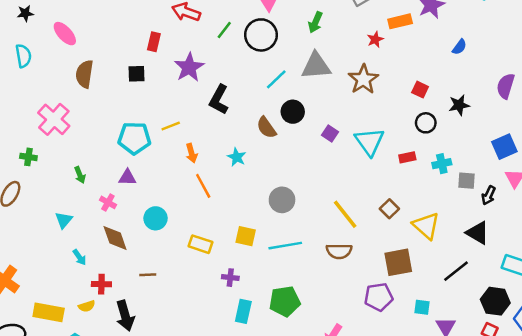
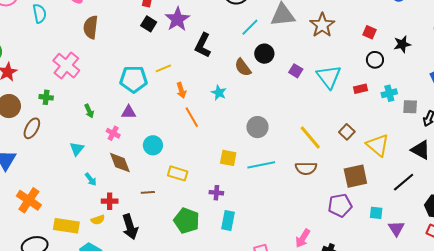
black square: (137, 74) -> (149, 24), moved, turned 35
yellow rectangle: (200, 244) -> (178, 173), moved
green pentagon: (285, 301) -> (187, 221), moved, turned 30

